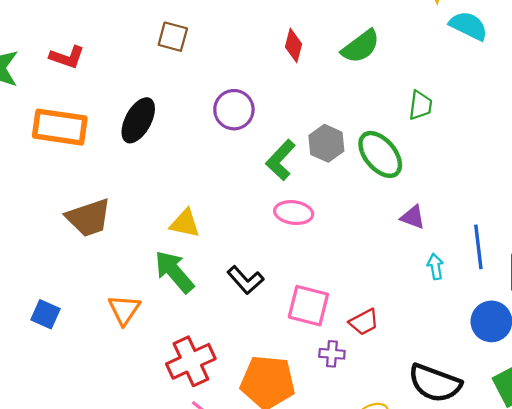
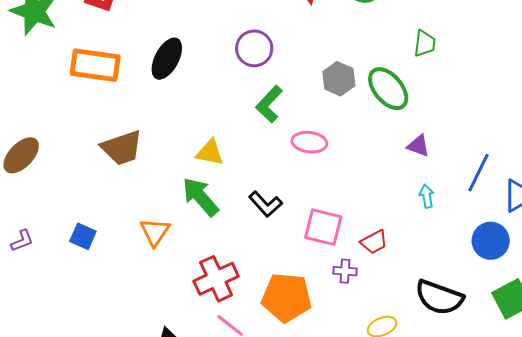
green L-shape: (281, 160) -> (269, 104), moved
blue line: (478, 247) -> (478, 173), turned 33
cyan arrow: (435, 267) -> (427, 196), moved

